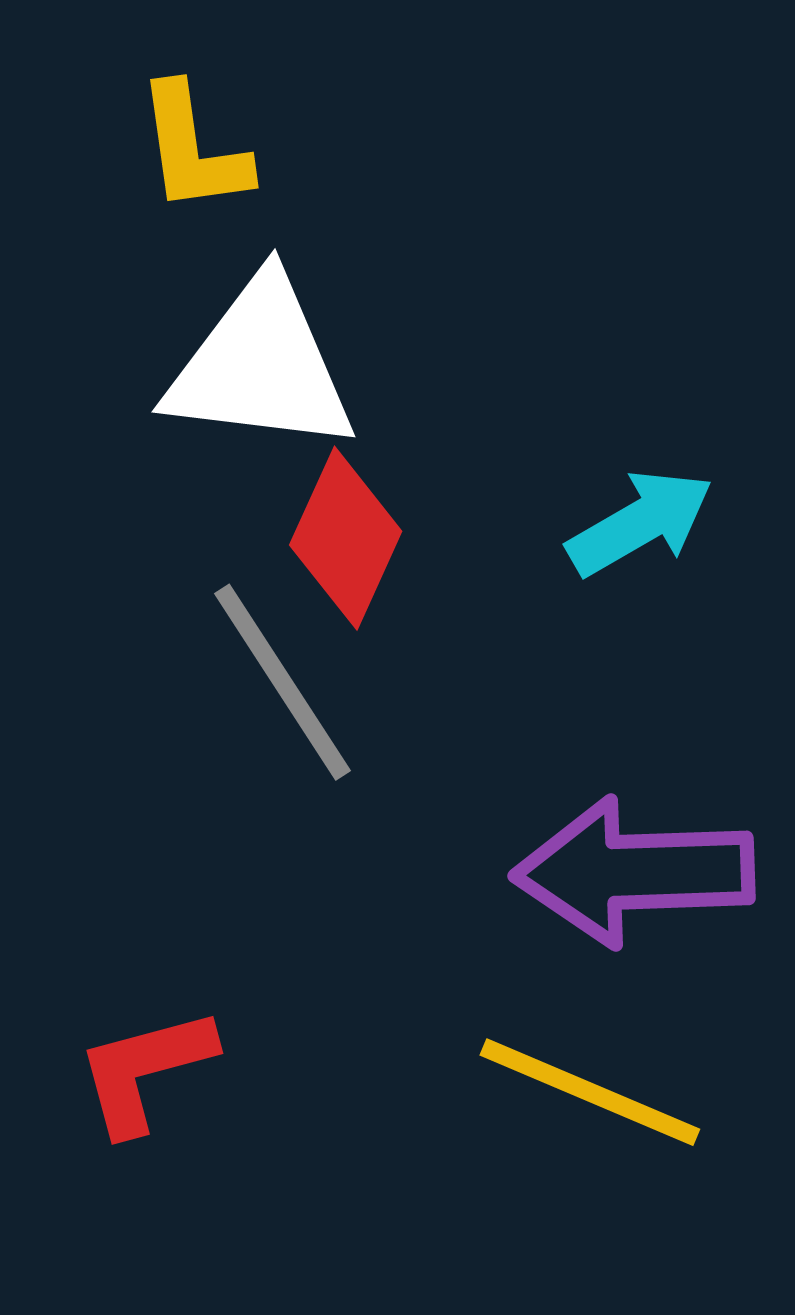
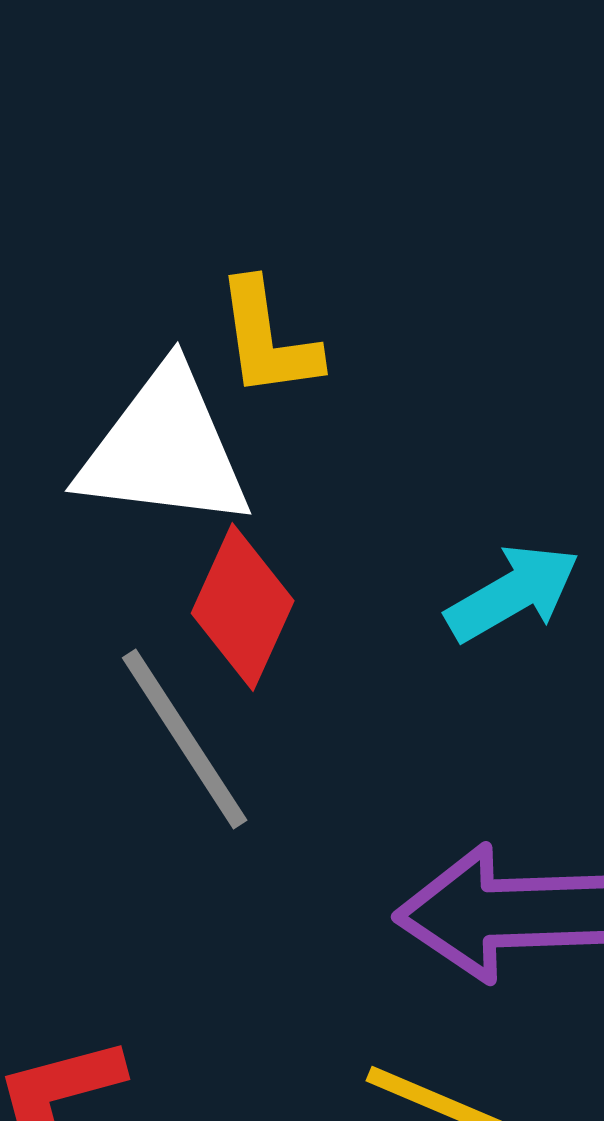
yellow L-shape: (193, 149) -> (268, 339), moved

